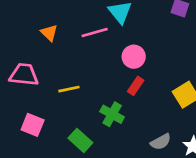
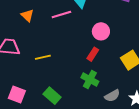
pink circle: (134, 57) -> (101, 31), moved
green cross: (112, 114) -> (90, 79), moved
pink square: (33, 125) -> (17, 94), moved

